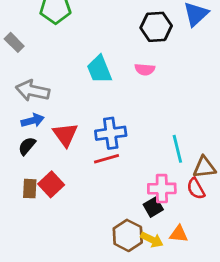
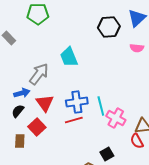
pink semicircle: (145, 69) -> (137, 48), moved
gray arrow: (33, 91) -> (39, 74), moved, turned 115
cyan line: (177, 149) -> (101, 106), moved
red square: (51, 184) -> (37, 127), moved
pink cross: (162, 189) -> (116, 118), moved, turned 30

